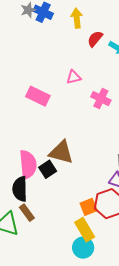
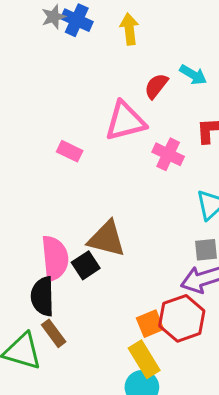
red semicircle: (95, 39) -> (156, 86), moved
pink triangle: (74, 77) -> (125, 121), size x1.8
pink rectangle: (38, 96) -> (70, 151), size x0.7

